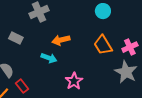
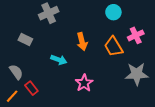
orange arrow: (61, 40) -> (82, 42), moved, turned -90
pink cross: (130, 47) -> (136, 35), moved
gray star: (126, 72) -> (137, 74), turned -30

